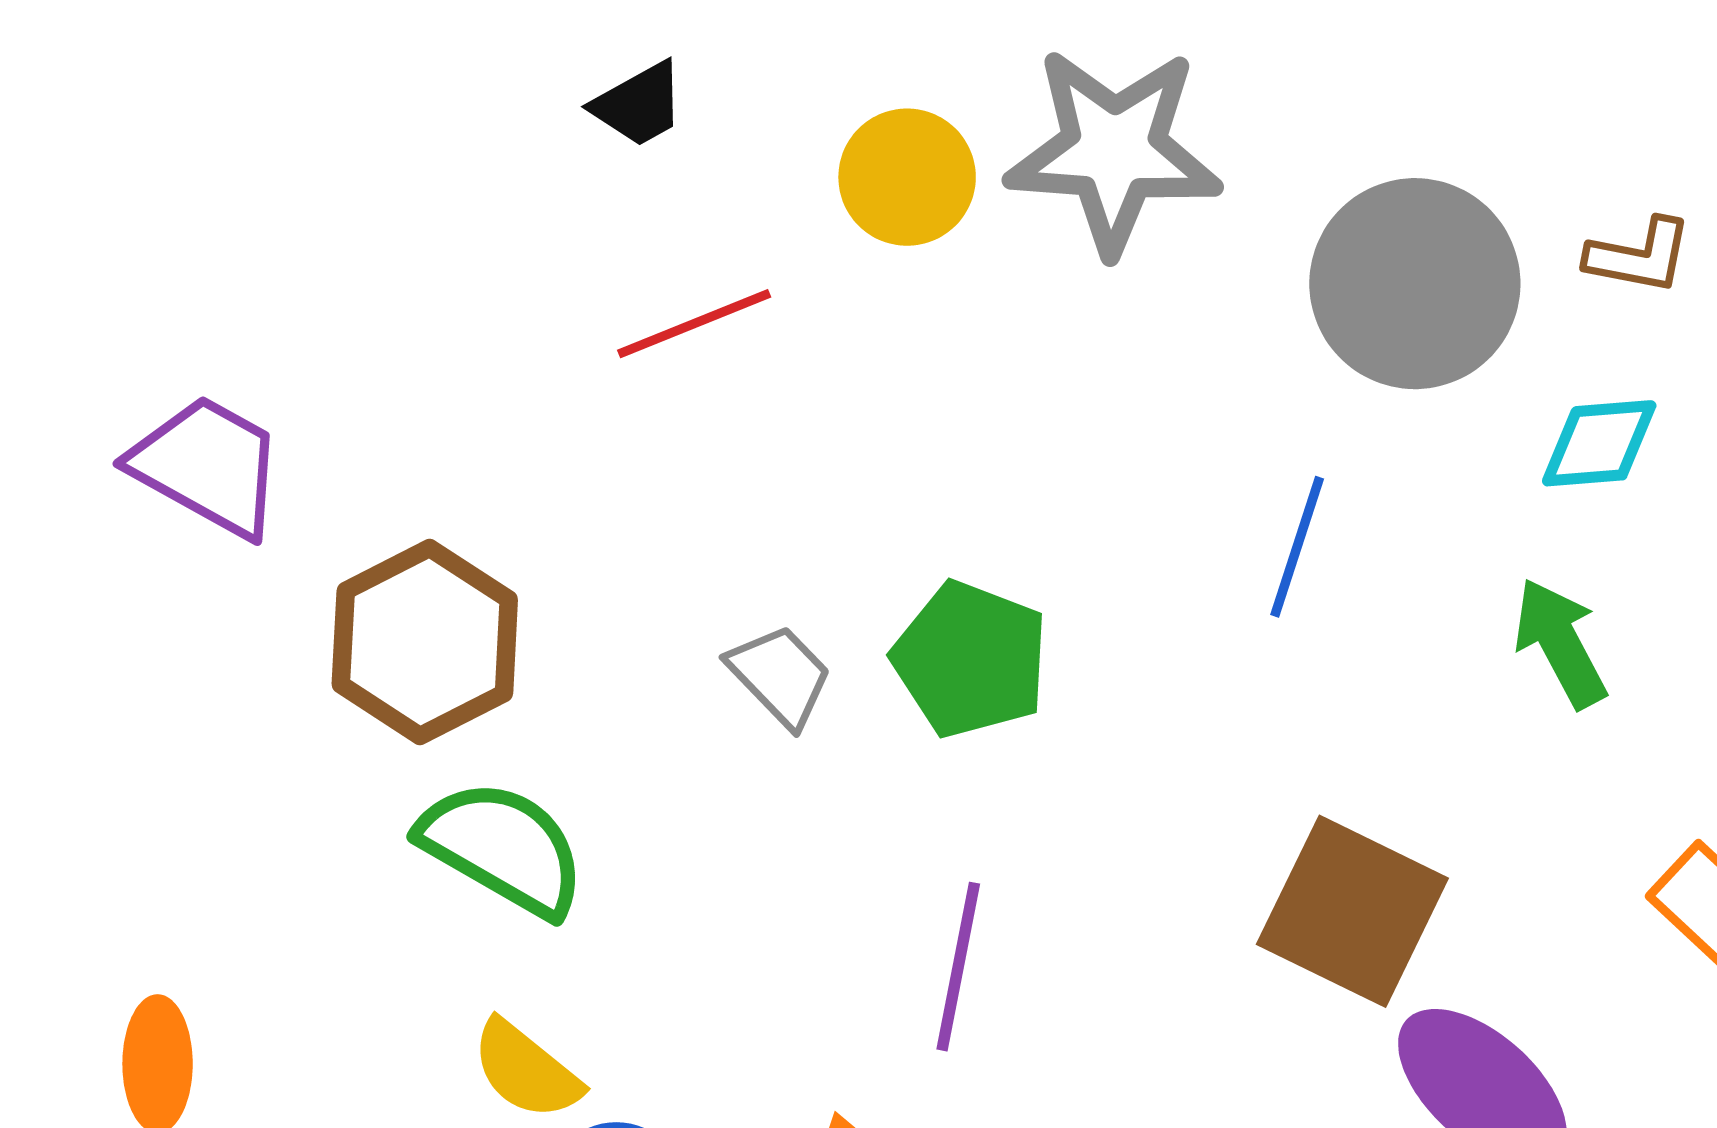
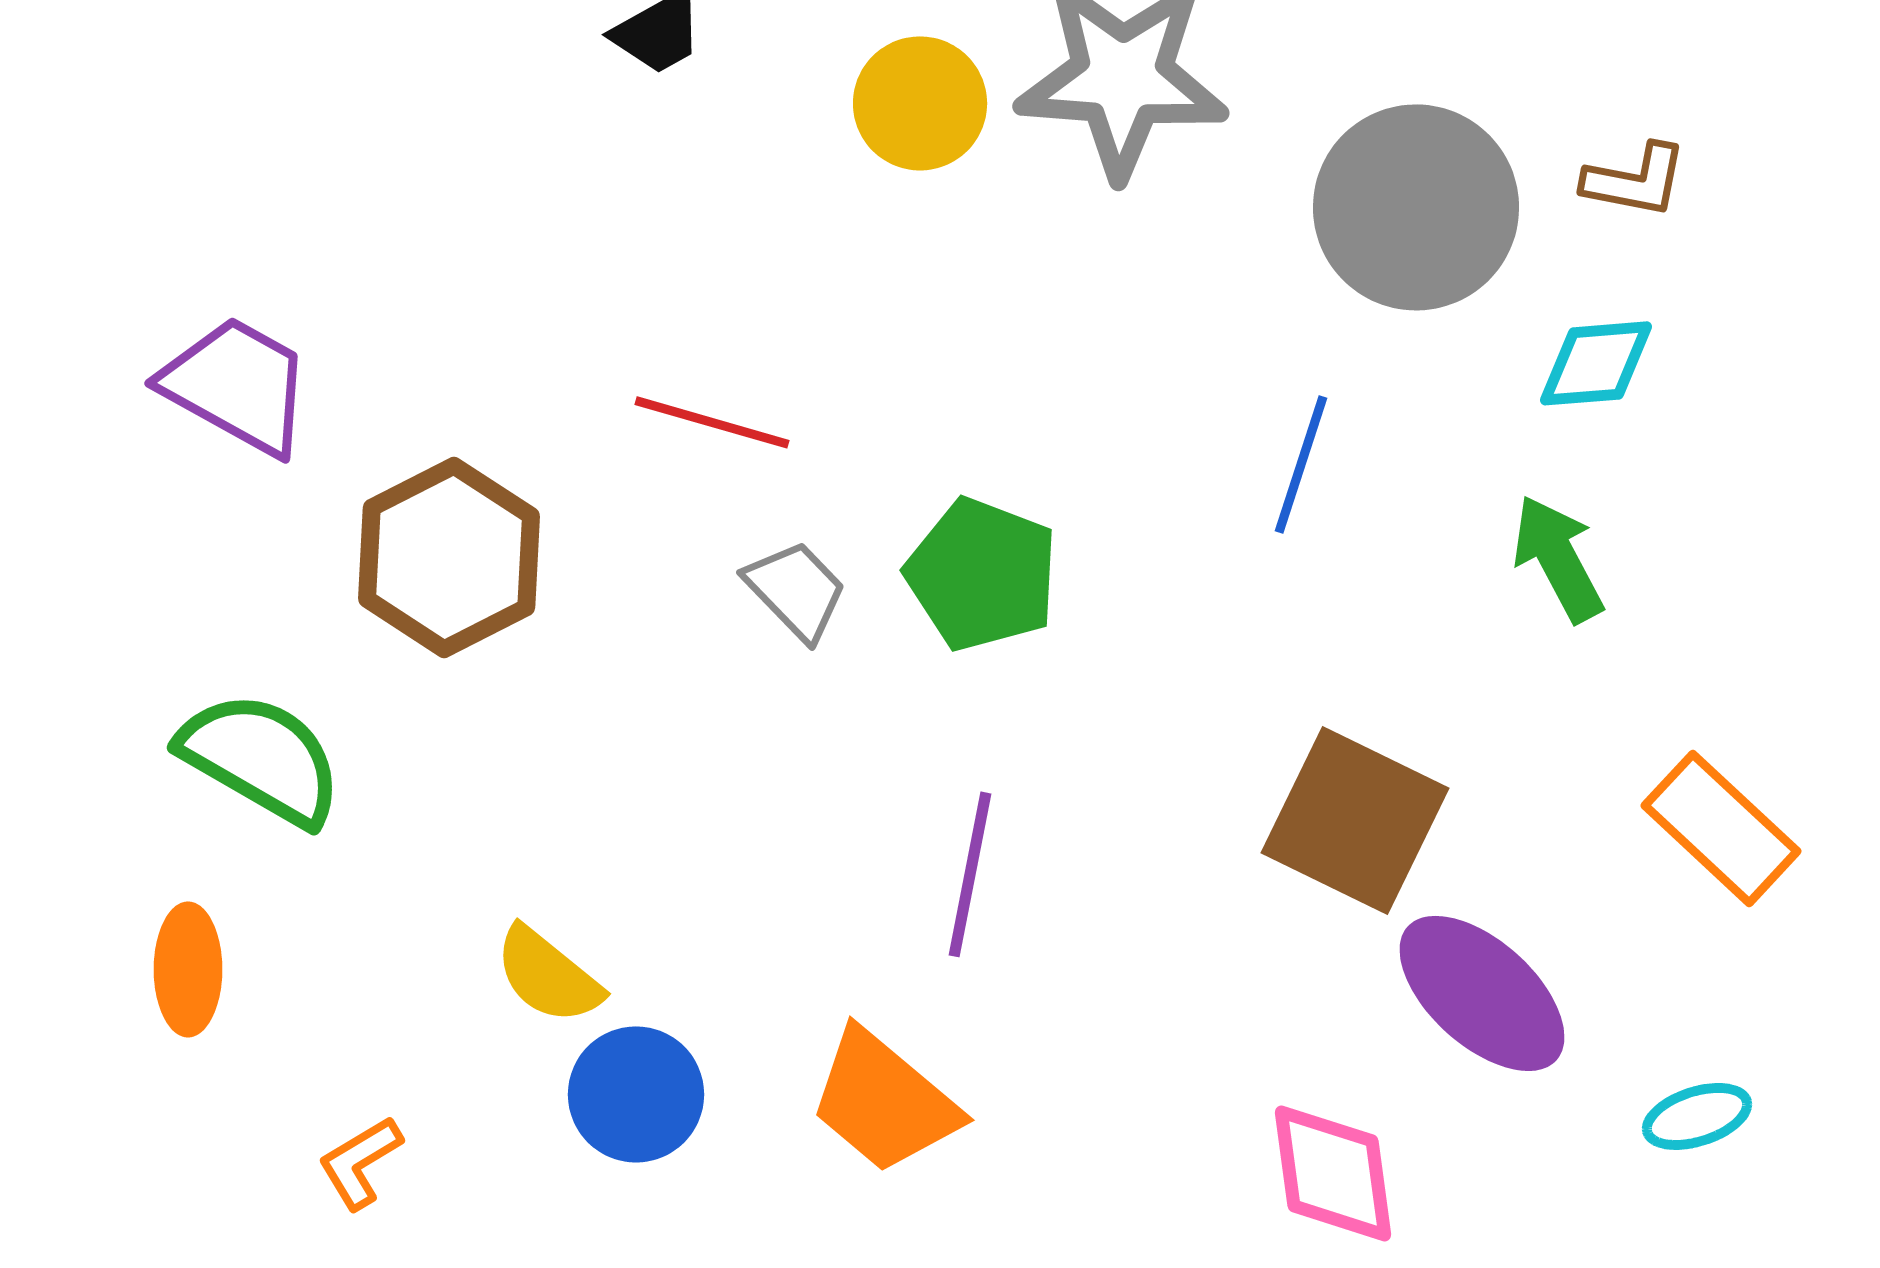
red line: (694, 324) -> (712, 422), moved, turned 38
green semicircle: (503, 848) -> (261, 758), moved

